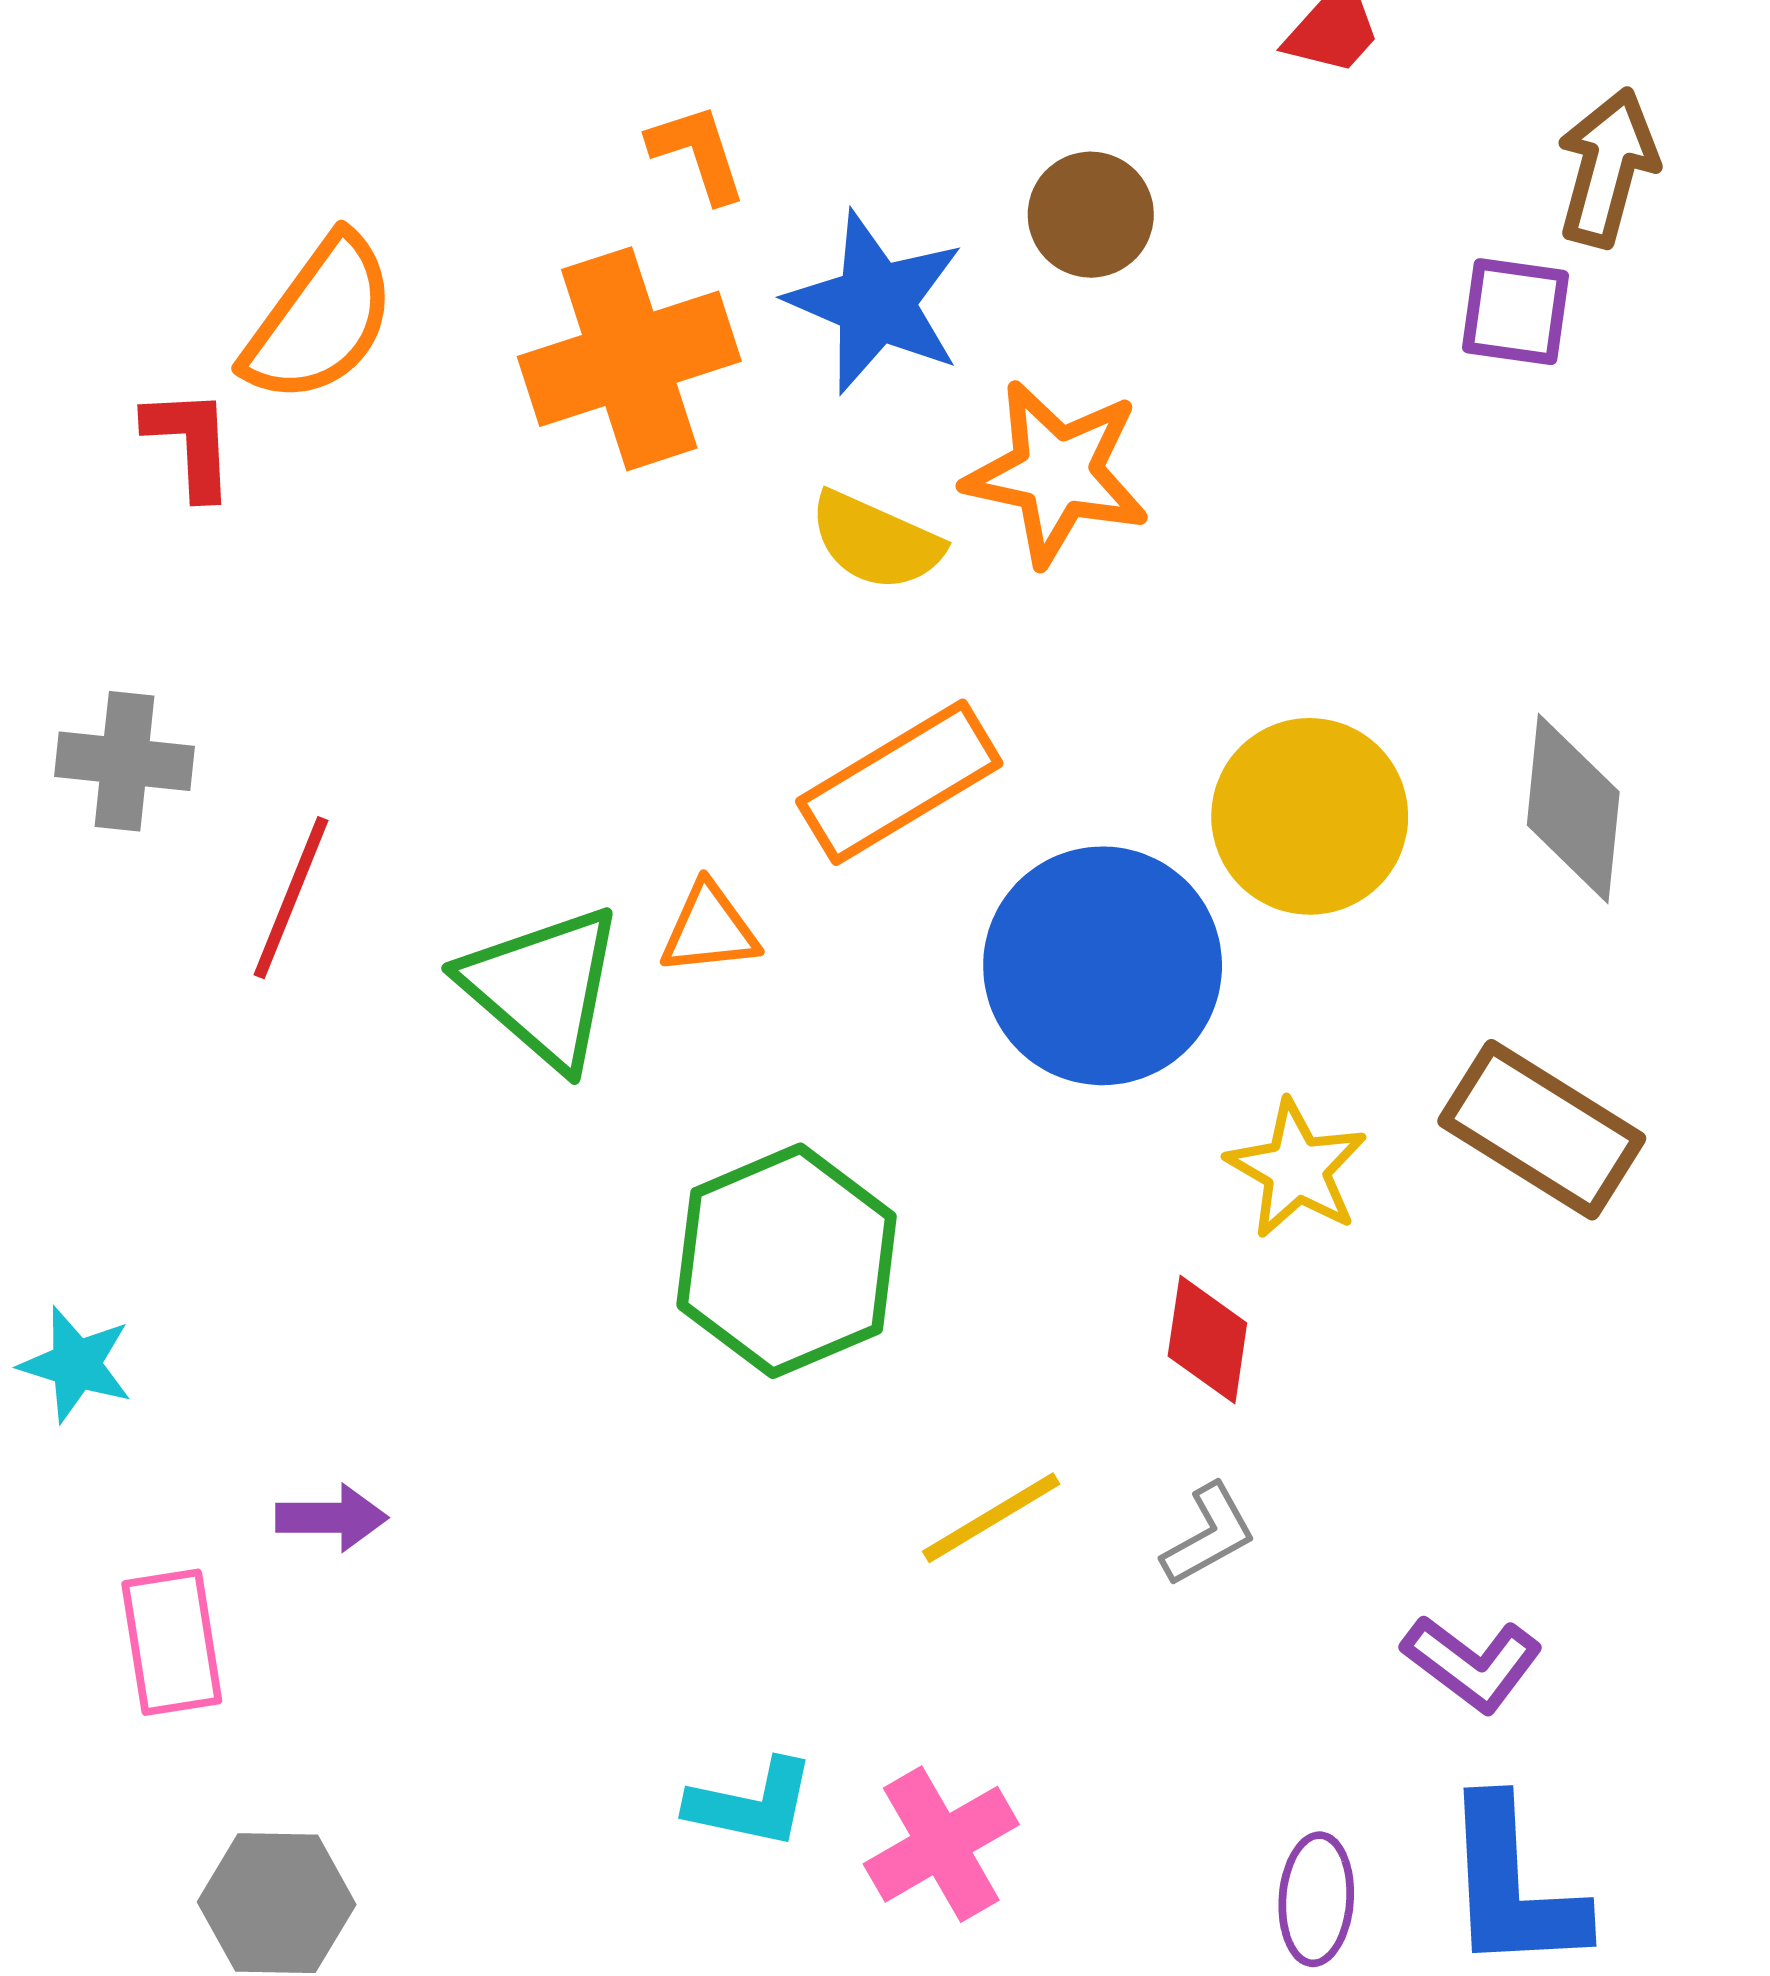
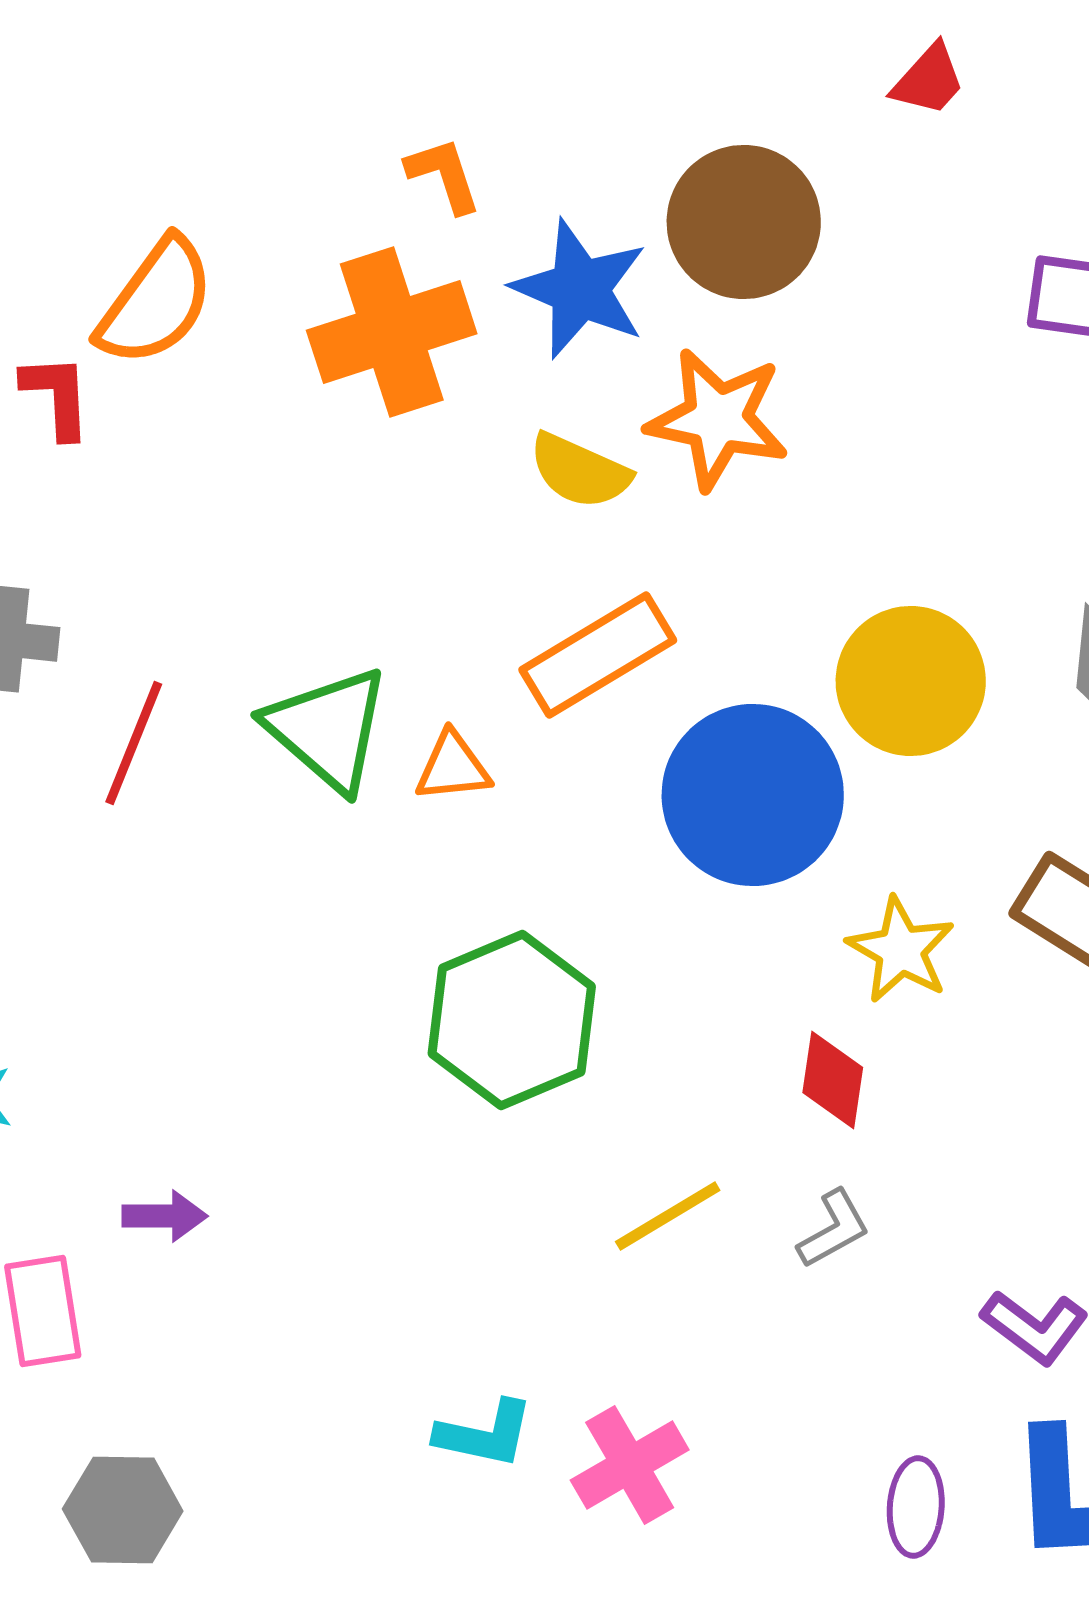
brown circle: (1091, 215) -> (744, 222), size x1.6
green triangle: (543, 987) -> (328, 729), moved

